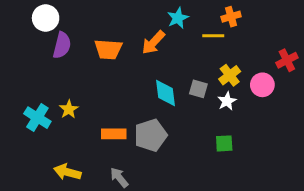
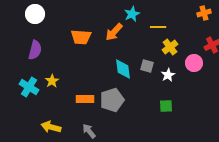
orange cross: (231, 17) -> (204, 13), moved
purple semicircle: (62, 45) -> (35, 50), moved
yellow cross: (230, 75) -> (170, 47), moved

